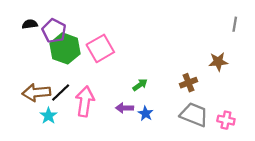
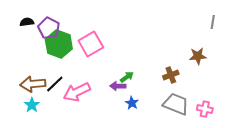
pink arrow: (85, 101) -> (77, 92), turned -124
purple arrow: (125, 108) -> (118, 86), moved
cyan star: (48, 116) -> (32, 105), moved

